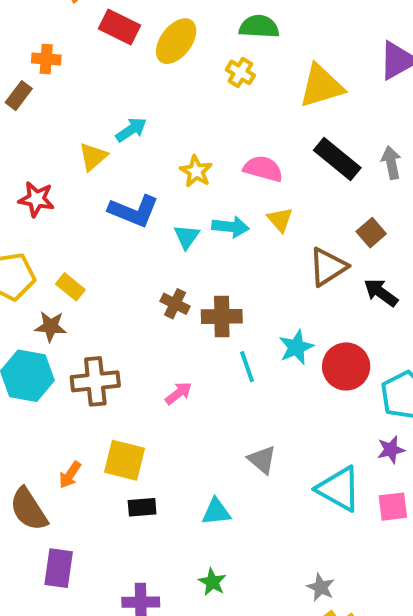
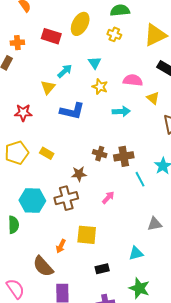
red rectangle: (119, 27) -> (51, 36), moved
yellow triangle: (280, 220) -> (153, 98), moved
cyan triangle: (187, 237) -> (95, 63), moved
brown star: (51, 326) -> (79, 174), moved
gray triangle: (262, 460) -> (155, 224), turned -42
black rectangle: (142, 507) -> (102, 269), moved
green star: (212, 582) -> (139, 288), size x1.5

